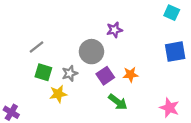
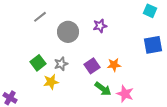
gray line: (36, 47) -> (40, 17), moved
gray circle: (91, 52) -> (68, 32), moved
green square: (43, 72) -> (38, 63), turned 35
pink star: (169, 108) -> (125, 94), moved

